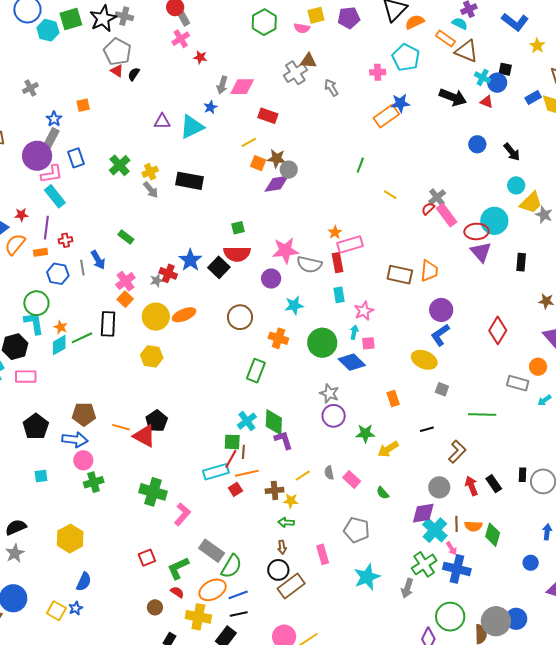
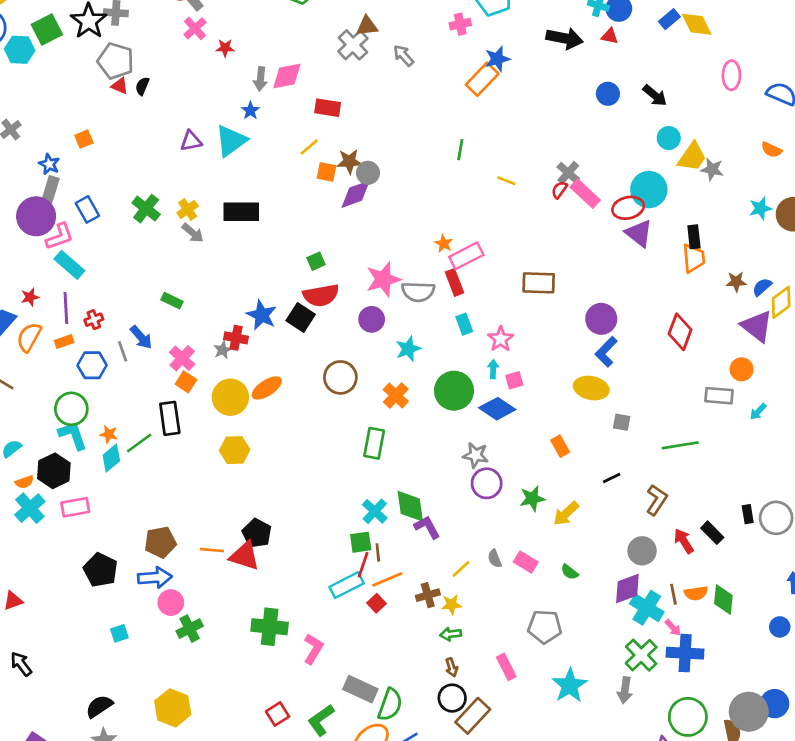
orange trapezoid: (429, 271) -> (694, 258), moved
orange cross: (278, 338) -> (396, 396), turned 36

